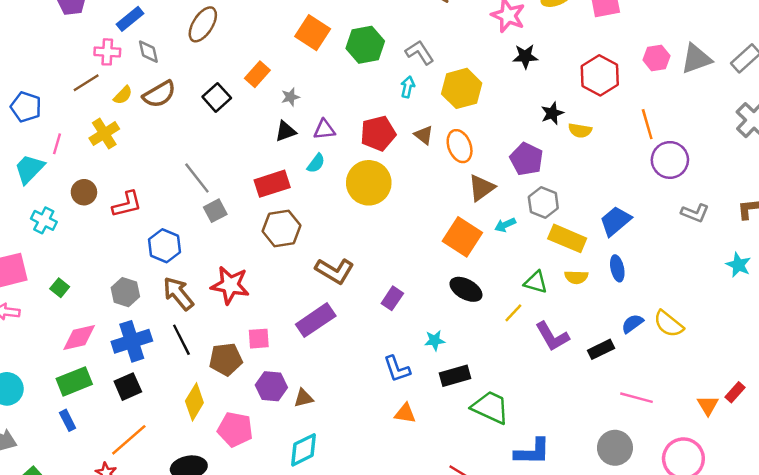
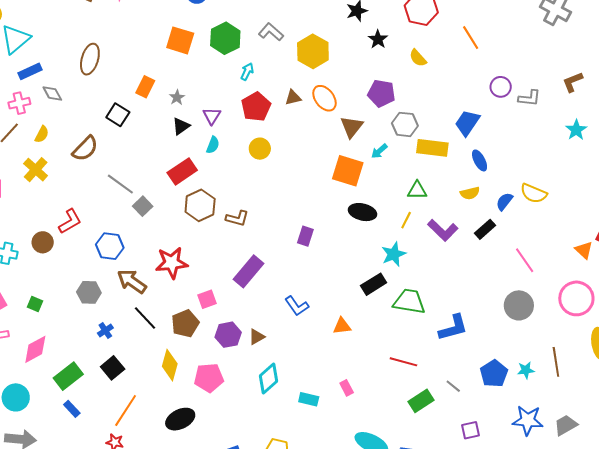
blue rectangle: (130, 19) -> (30, 71), turned 30
cyan arrow: (408, 87) -> (247, 72), moved, turned 30
brown semicircle: (159, 94) -> (85, 149), moved
black star: (552, 113) -> (378, 39), moved
purple triangle: (324, 130) -> (212, 116), turned -36
yellow semicircle: (580, 130) -> (418, 58), turned 54
brown triangle: (424, 135) -> (293, 98), turned -36
purple circle: (670, 160) -> (501, 87), moved, size x0.7
yellow circle: (369, 183) -> (260, 149), size x0.6
brown circle: (84, 192) -> (43, 242), moved
cyan star: (738, 265) -> (576, 130), turned 30
brown L-shape: (335, 271) -> (237, 218), moved, size x0.7
yellow semicircle: (576, 277) -> (470, 193), moved
pink diamond: (79, 338) -> (35, 349), moved
cyan star: (435, 340) -> (394, 254), moved, size x1.4
blue cross: (132, 341) -> (105, 331), size x0.5
blue L-shape: (397, 369) -> (297, 306), moved
pink line: (636, 398) -> (525, 260), turned 56

